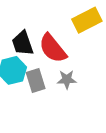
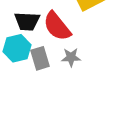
black trapezoid: (23, 43) -> (27, 21), turned -68

